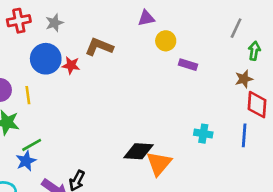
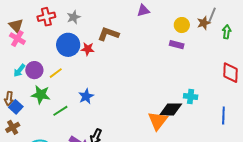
yellow circle: (166, 41) -> (182, 25), moved
brown star: (244, 79) -> (204, 23), moved
yellow line: (28, 95) -> (56, 73), turned 64
blue line: (244, 135) -> (223, 115), moved
black diamond: (138, 151) -> (171, 109), moved
blue star: (26, 161) -> (86, 96), moved

